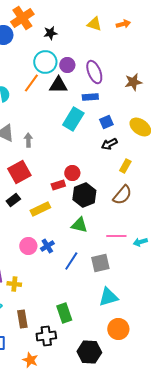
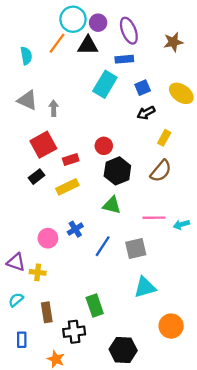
red rectangle: (58, 185) -> (71, 160), moved
pink circle: (28, 246) -> (48, 238), moved
orange circle: (118, 329) -> (171, 326), moved

